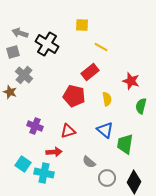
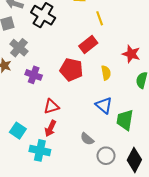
yellow line: (101, 47) -> (100, 18), turned 40
purple cross: (35, 126) -> (34, 75), moved
red triangle: (68, 131) -> (51, 106), moved
red arrow: (54, 152) -> (50, 128), turned 119
cyan square: (23, 164) -> (18, 131), moved

